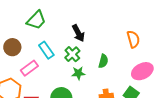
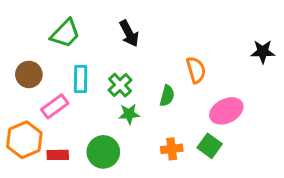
black arrow: (78, 33) -> (129, 33), moved
orange semicircle: (133, 39) -> (196, 70), moved
cyan rectangle: (46, 50) -> (81, 79), turned 36

